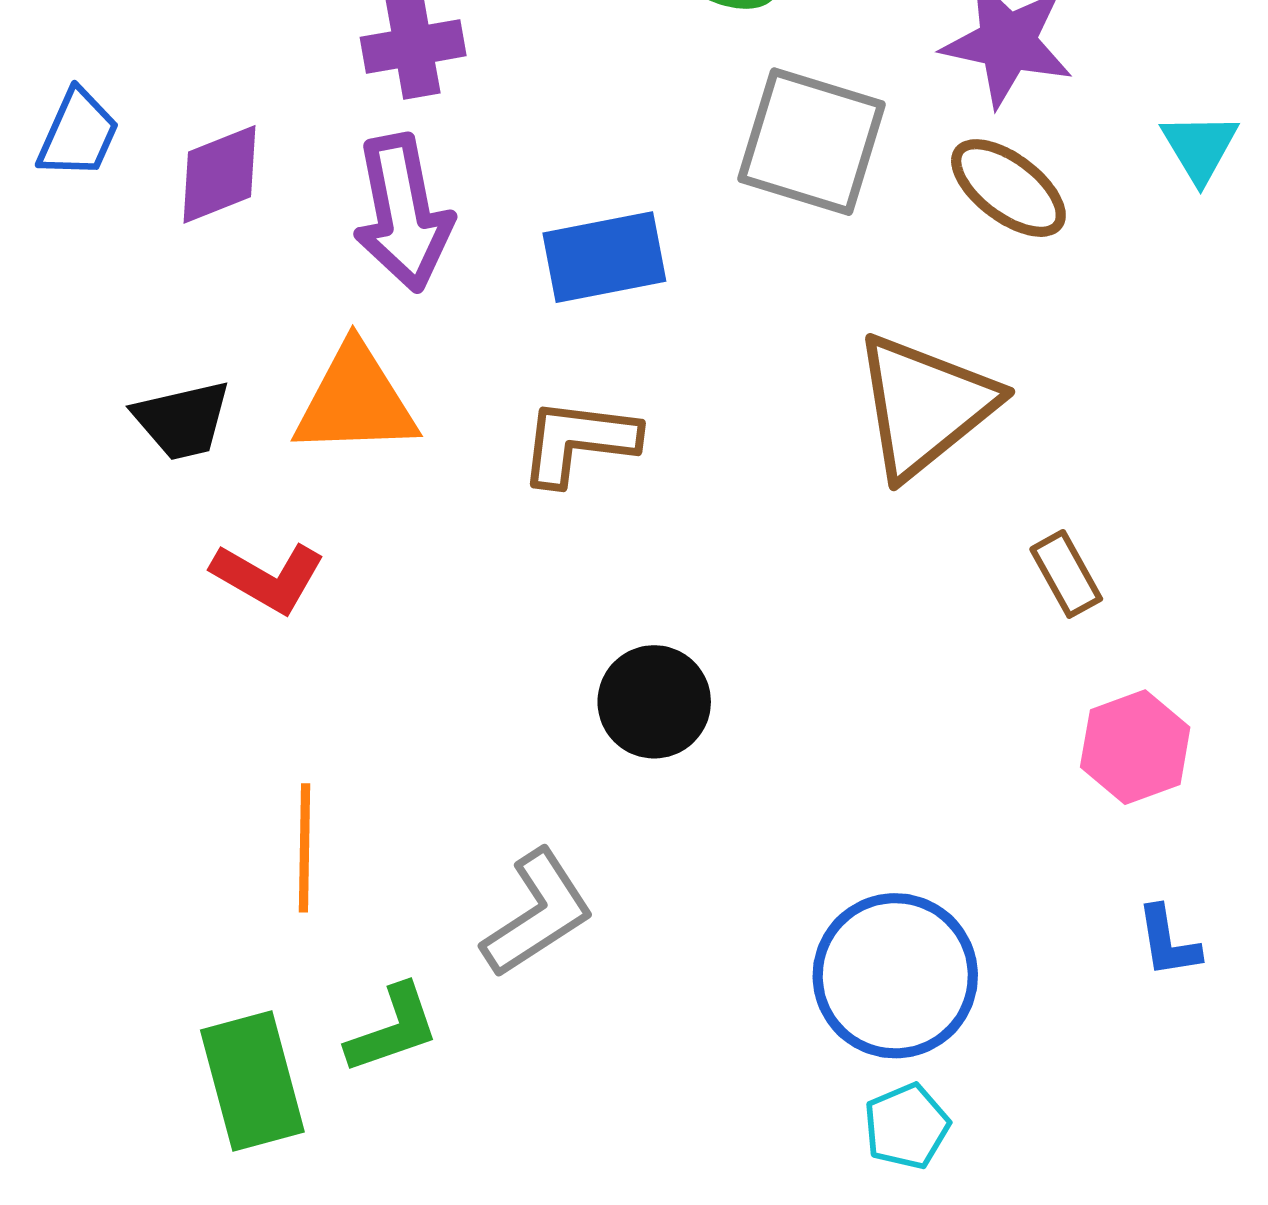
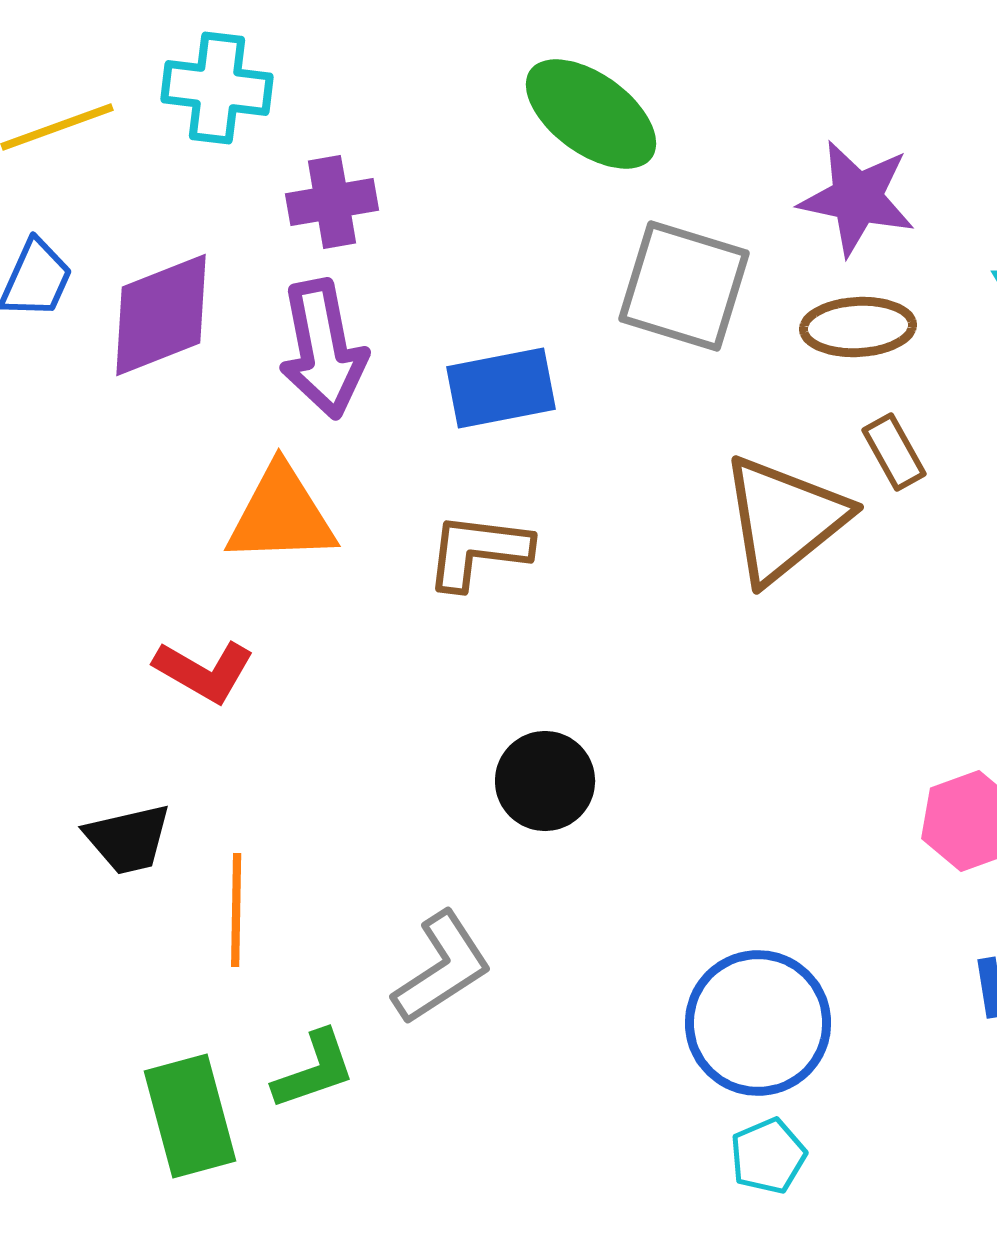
purple diamond: (220, 174) -> (161, 315), size x1.4
brown ellipse: (1008, 188) -> (858, 327), turned -40
black trapezoid: (182, 420) -> (128, 839), moved
brown rectangle: (1066, 574) -> (894, 452), moved

